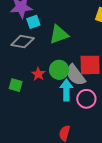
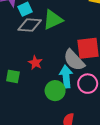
gray diamond: (23, 42) -> (30, 25), moved
green circle: (59, 70) -> (55, 91), moved

